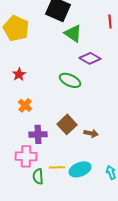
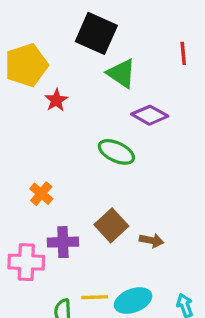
yellow pentagon: (16, 28) -> (26, 65), turned 30
red star: (19, 74) -> (56, 100), moved
pink cross: (26, 156) -> (26, 262), moved

